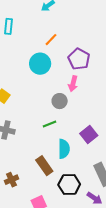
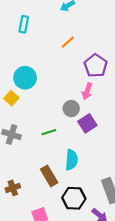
cyan circle: (40, 64) -> (25, 78), moved
green line: (50, 124) -> (49, 132), moved
purple square: (89, 135) -> (87, 123), moved

